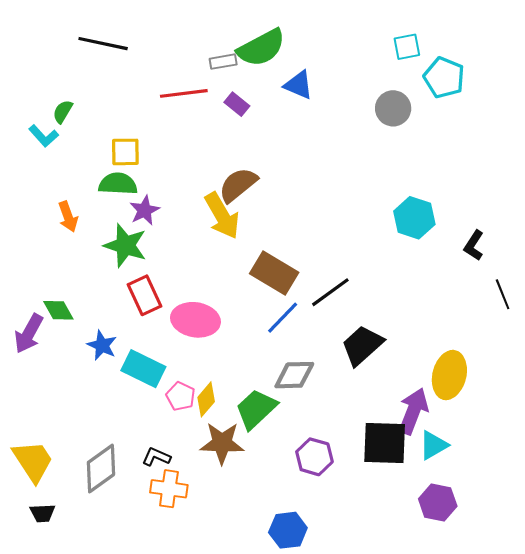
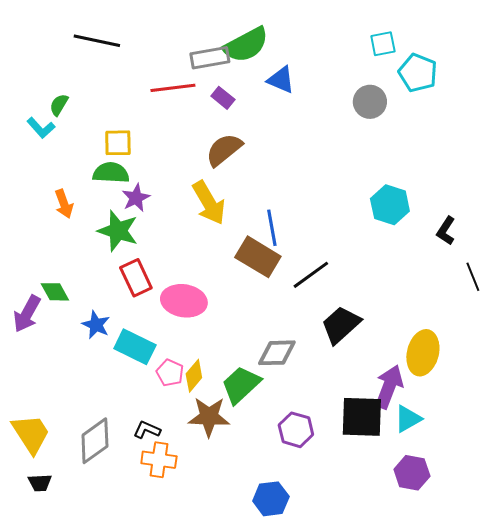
gray rectangle: (223, 62) -> (210, 58), size x1.5
brown semicircle: (238, 185) -> (224, 150), moved
blue line: (283, 318) -> (272, 228), moved, turned -54

